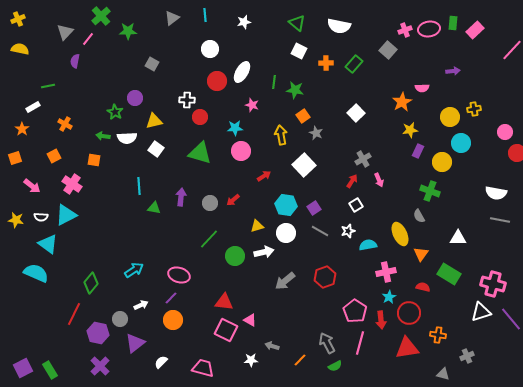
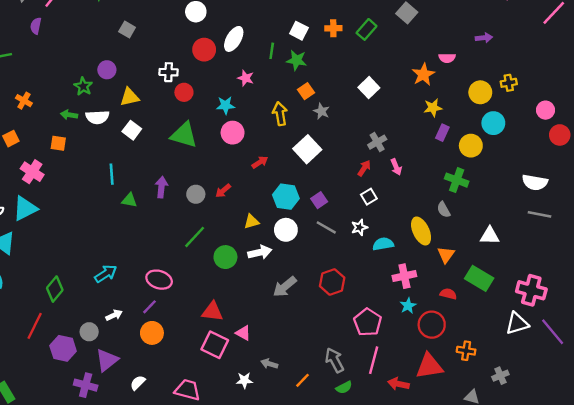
white square: (299, 51) -> (299, 31), moved
red arrow: (381, 320) -> (399, 384), moved, turned 108
purple cross: (100, 366) -> (86, 385), moved, turned -30

